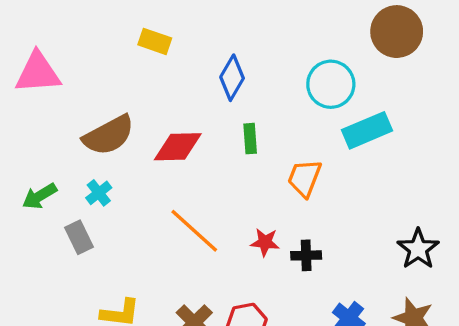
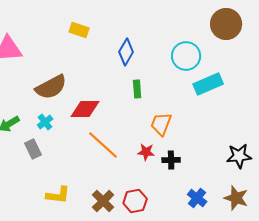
red diamond: (178, 147) -> (85, 109), moved
orange trapezoid: (304, 178) -> (161, 124), moved
black star: (418, 249) -> (239, 156), turned 30

